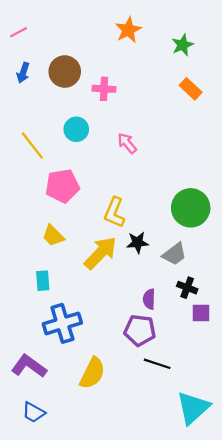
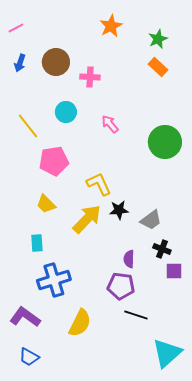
orange rectangle: (191, 89) -> (158, 67), moved
green circle: (191, 208) -> (165, 142), moved
yellow L-shape: (114, 212) -> (99, 184), turned 132

